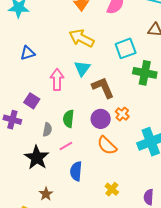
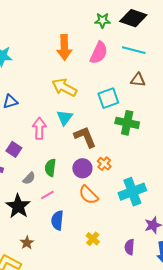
gray semicircle: (47, 130) -> (29, 178), turned 32

